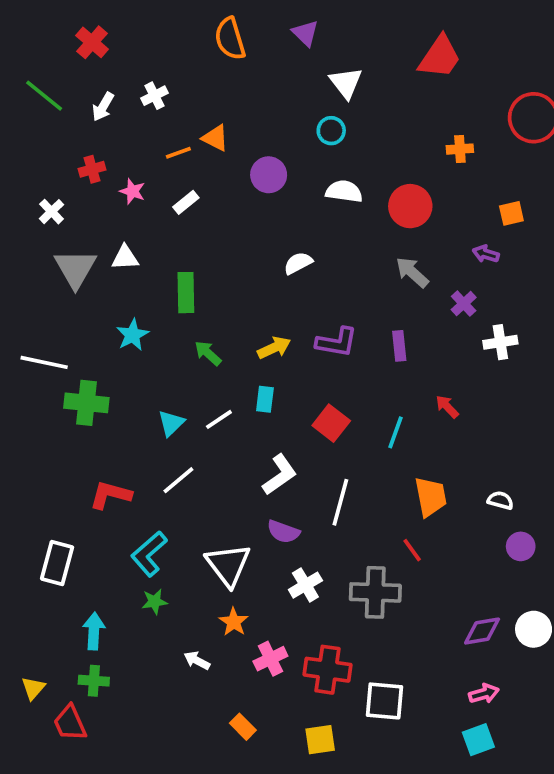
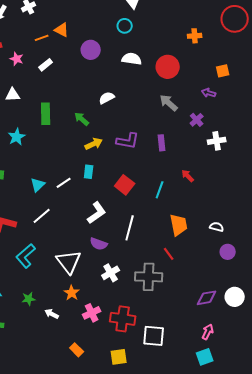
green arrow: (208, 353) -> (82, 119), moved
green star: (155, 602) -> (29, 299), moved
pink arrow: (484, 694) -> (208, 332), turned -49

